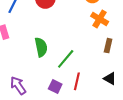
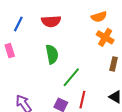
green semicircle: (41, 47) -> (52, 54), moved

